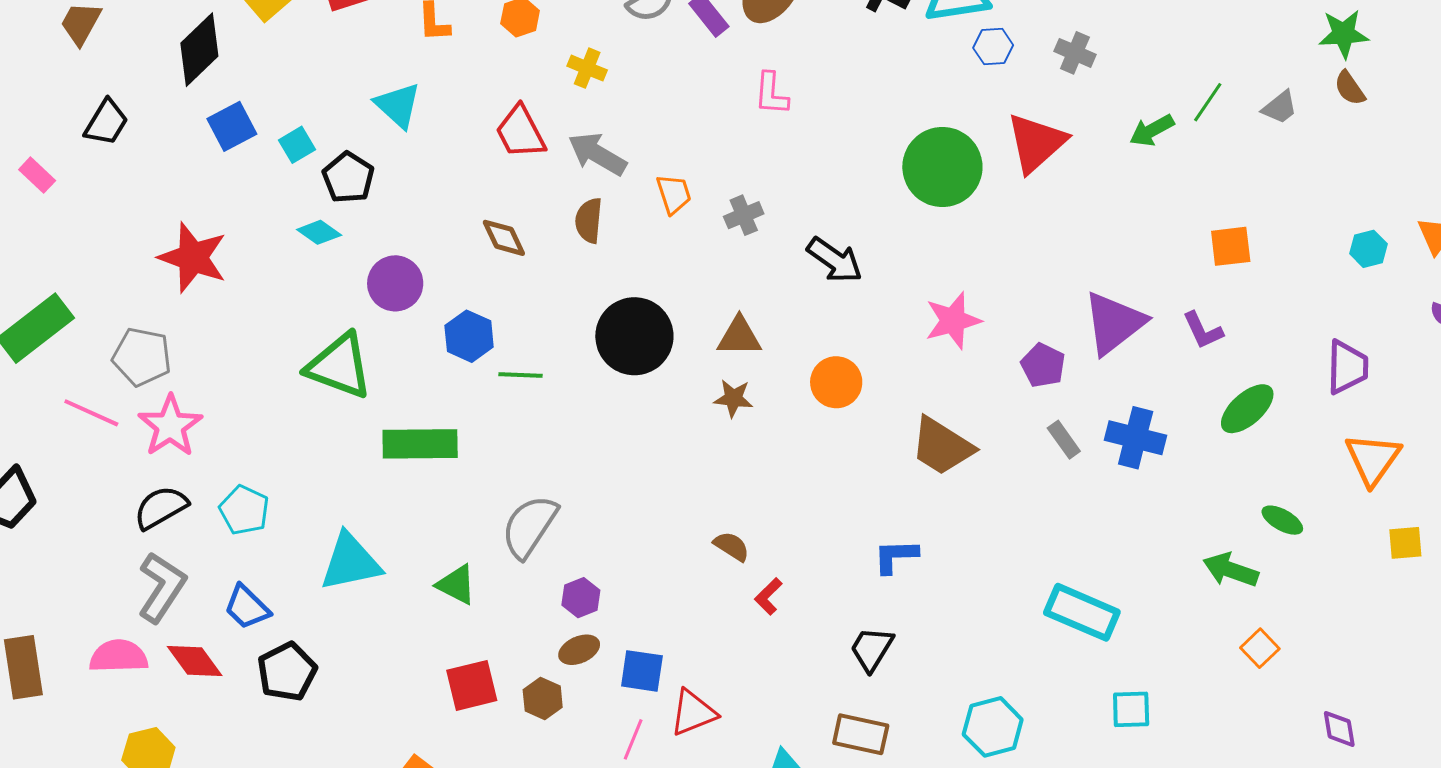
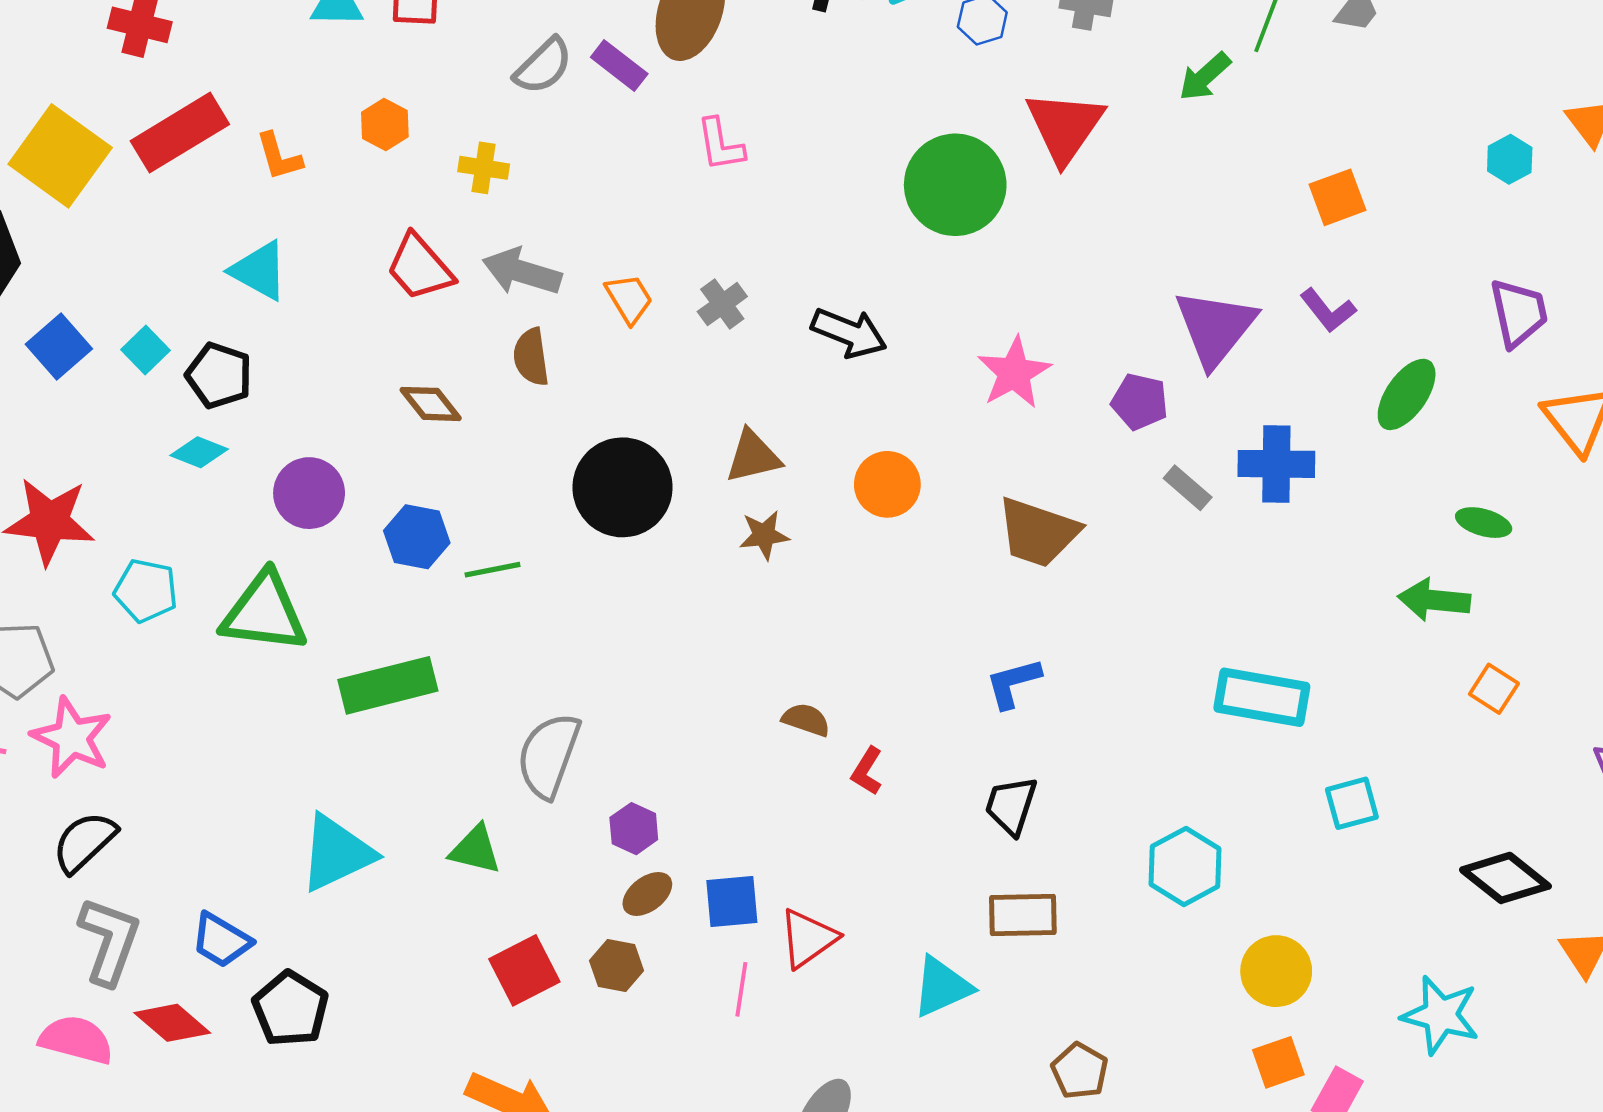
cyan pentagon: (244, 510) -> (146, 591), moved
pink semicircle: (119, 656) -> (76, 1040), turned 30

